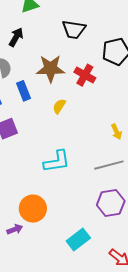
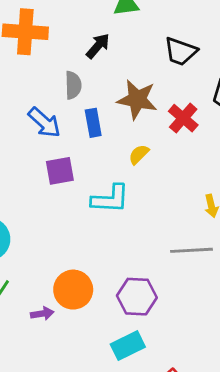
cyan L-shape: (57, 161) -> (110, 199), moved
purple hexagon: (111, 203) -> (137, 297), moved

